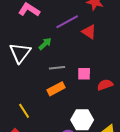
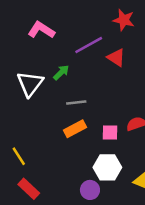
pink square: (84, 74) -> (110, 132), moved
yellow line: (24, 111) -> (19, 156), moved

